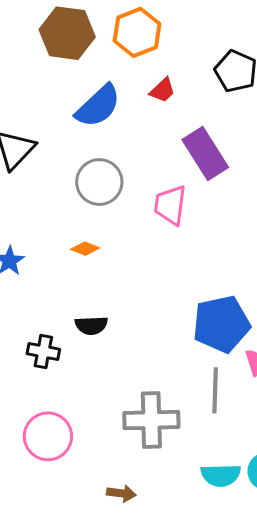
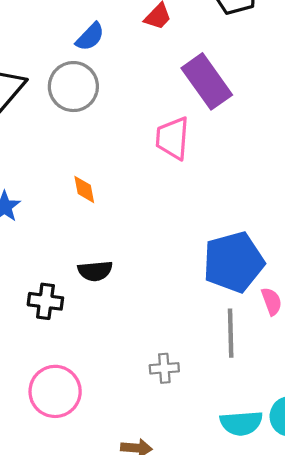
blue semicircle: (98, 106) -> (90, 37), size x0.6
gray circle: (99, 182) -> (73, 87), moved
orange diamond: (85, 249) -> (84, 189), turned 60
gray cross: (151, 420) -> (164, 368), size x0.5

